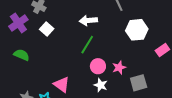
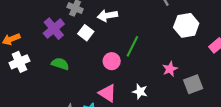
white arrow: (88, 21) -> (107, 16), moved
pink circle: (98, 66) -> (112, 61), moved
white star: (101, 85) -> (140, 92), moved

